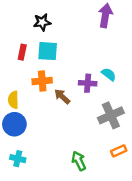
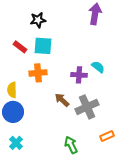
red rectangle: (22, 52) -> (20, 47), turned -64
brown arrow: (62, 97) -> (62, 100), moved
gray cross: (111, 115) -> (87, 107), moved
cyan cross: (18, 159) -> (16, 143), turned 32

